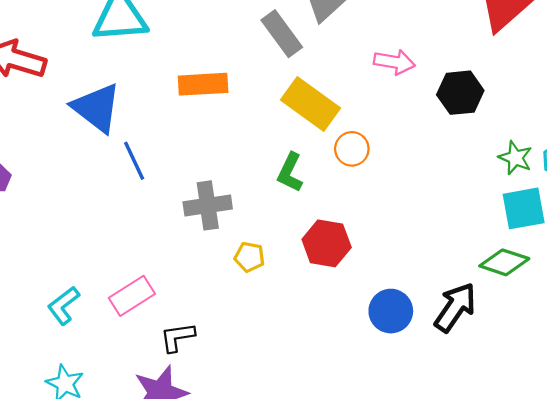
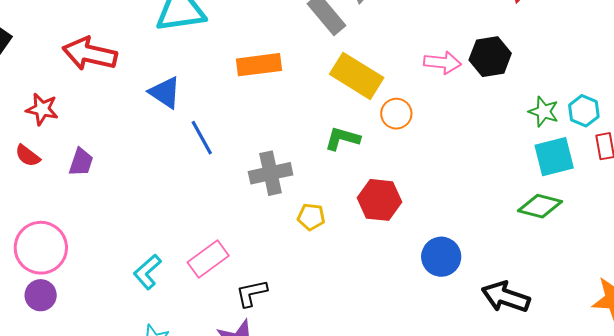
pink arrow: (394, 62) -> (443, 63), moved
blue triangle: (97, 108) -> (165, 92), size x0.7
green L-shape: (290, 172) -> (342, 139), turned 84
black arrow: (455, 307) -> (506, 297), moved, turned -102

